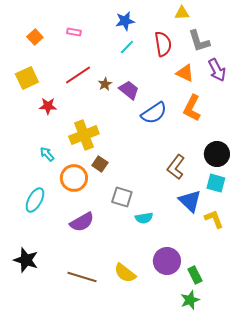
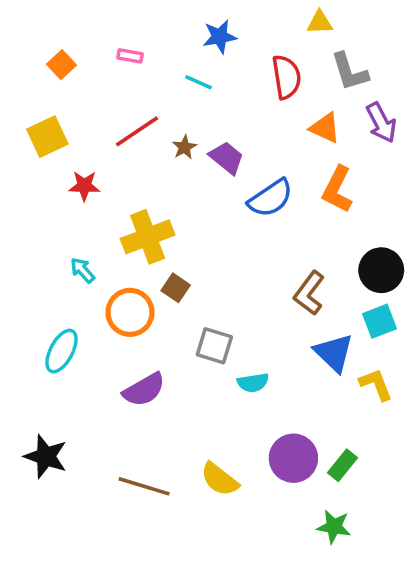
cyan line: (127, 47) -> (199, 82), moved, turned 70
cyan square: (216, 183) -> (379, 321), turned -36
green rectangle: (195, 275) -> (343, 465), moved, turned 66
green star: (190, 300) -> (334, 527), turned 30

